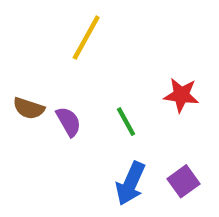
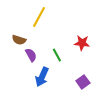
brown semicircle: (29, 108) -> (19, 40), moved
blue arrow: (130, 183) -> (42, 77), moved

